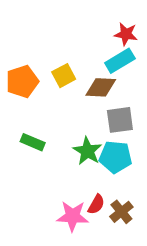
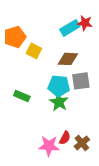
cyan rectangle: (120, 61) -> (70, 28), moved
yellow square: (64, 76) -> (34, 51), moved, turned -35
orange pentagon: (22, 81) -> (15, 37), moved
cyan pentagon: (116, 157) -> (59, 86), moved

